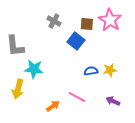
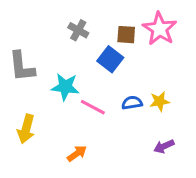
cyan star: (34, 69) -> (65, 87), moved
pink line: (77, 97) -> (93, 107), moved
purple arrow: (113, 101) -> (164, 146), turned -48

